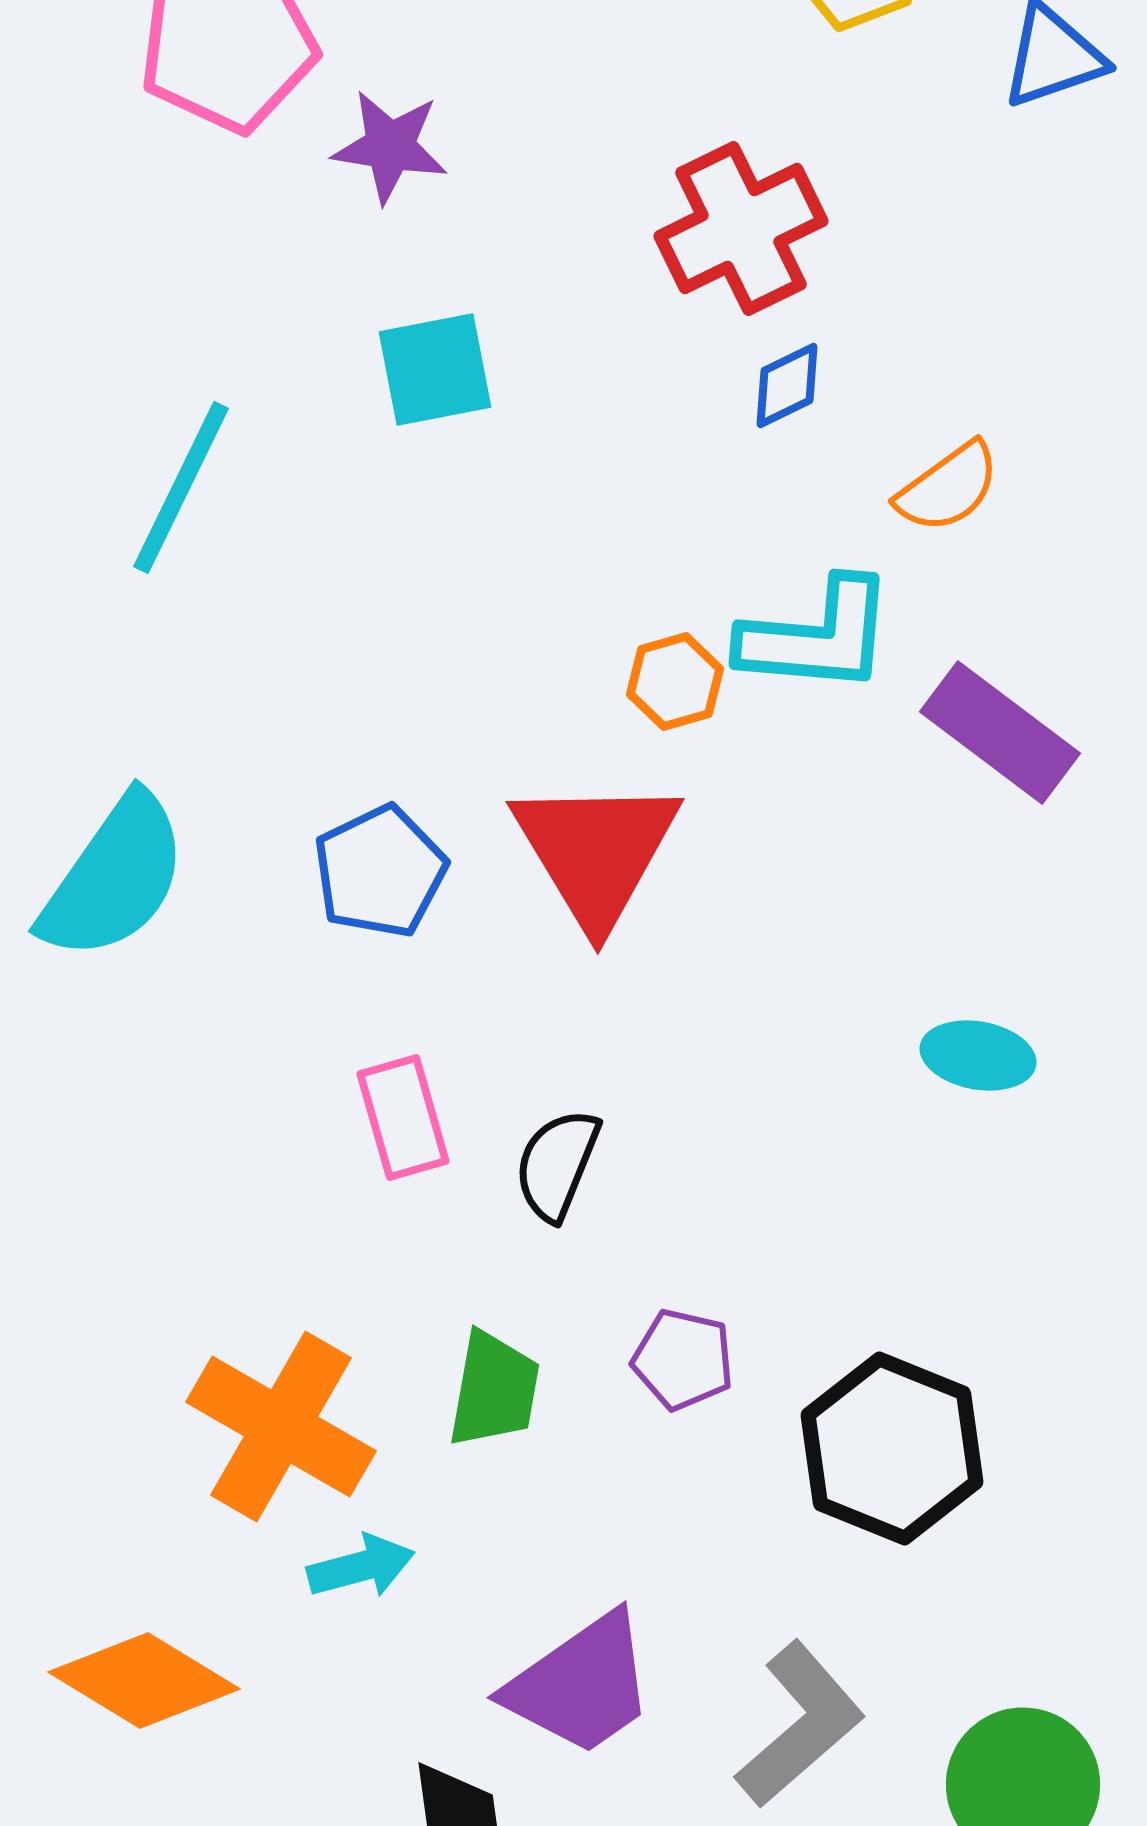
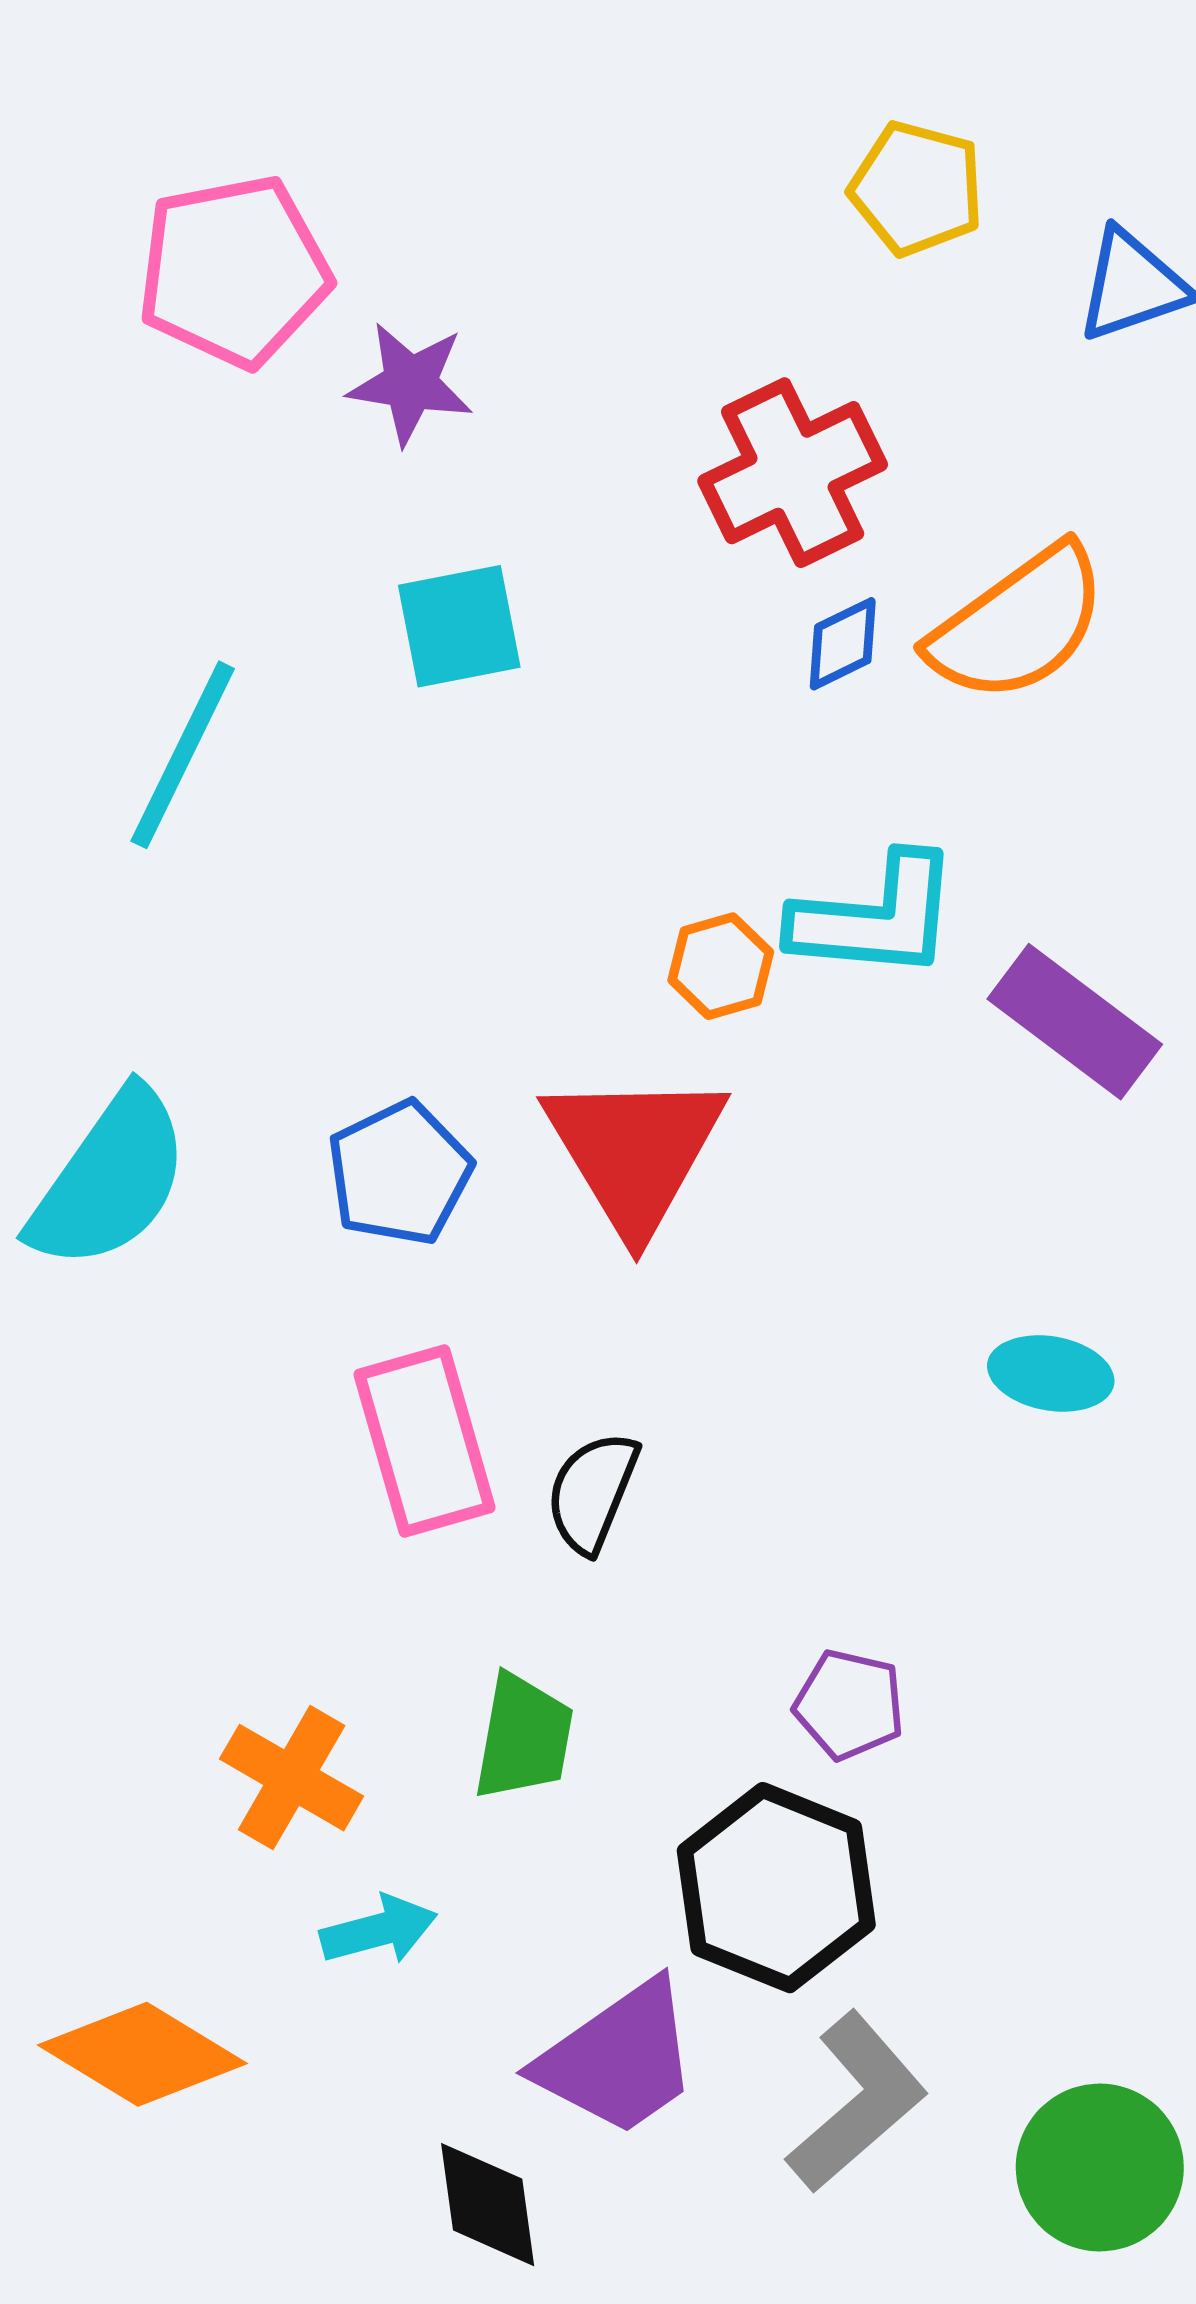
orange semicircle: (948, 488) -> (1018, 624), moved, size x1.6
pink rectangle: (403, 1118) -> (424, 1441), size x1.4
purple pentagon: (683, 1360) -> (849, 1705), moved
orange cross: (281, 1427) -> (292, 1778), size x0.7
black hexagon: (892, 1449) -> (776, 1888), moved

